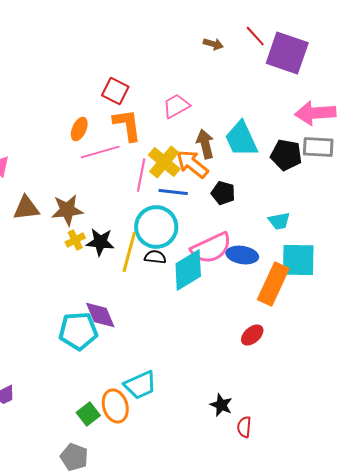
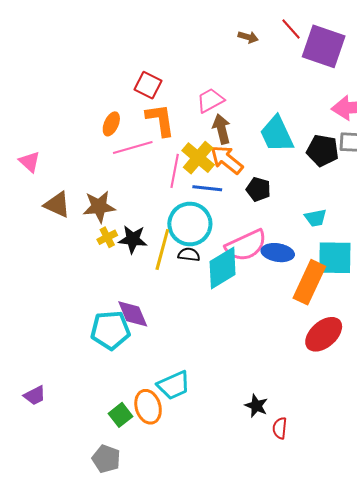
brown arrow: (205, 144) -> (222, 129), moved
brown triangle: (26, 208) -> (57, 205), turned 32
red ellipse: (252, 335) -> (324, 334), moved, size x1.6

